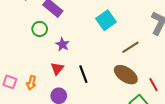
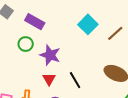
purple star: (62, 44) -> (50, 55), size x1.5
brown line: (130, 47) -> (115, 33), moved

